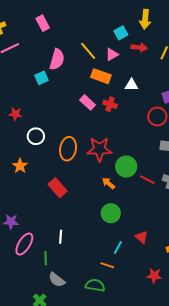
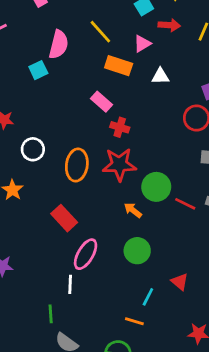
pink triangle: (112, 54) -> (142, 44), moved
red cross: (110, 104) -> (120, 127), moved
pink ellipse: (24, 244) -> (86, 254), moved

